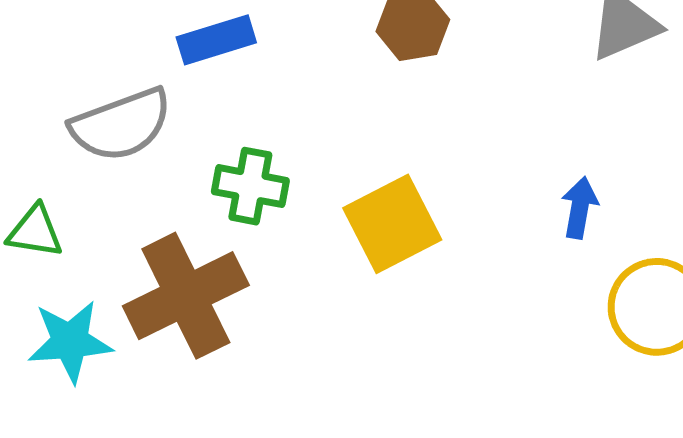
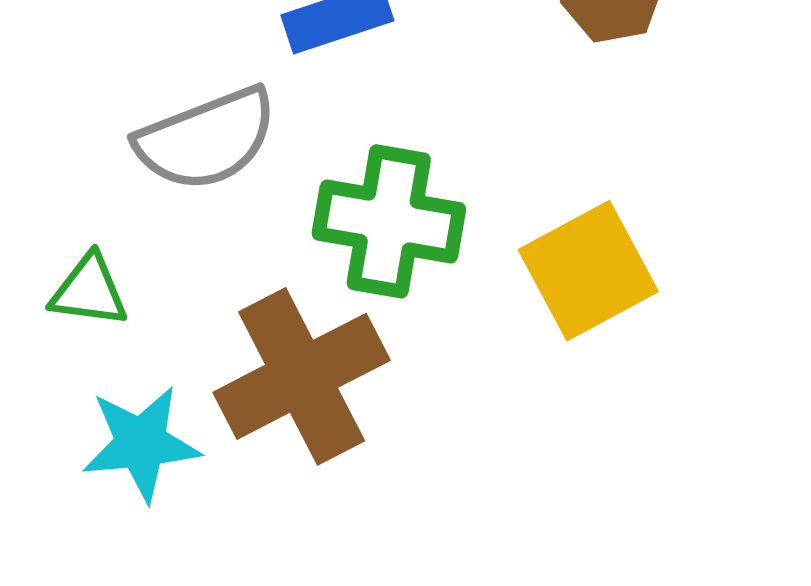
green cross: (250, 186) -> (389, 221), size x1.4

